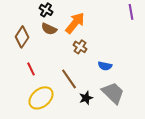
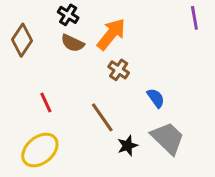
brown diamond: (22, 37) -> (22, 40), moved
blue semicircle: (105, 66) -> (156, 98), turned -136
yellow ellipse: (41, 98) -> (40, 150), moved

